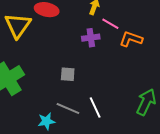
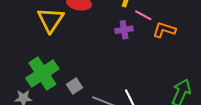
gray square: (68, 74) -> (74, 86), moved, turned -35

